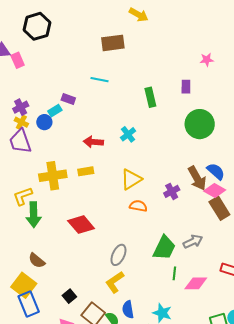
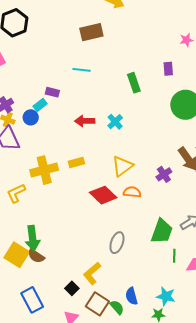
red arrow: (93, 142) -> (85, 121), moved
green arrow: (34, 215) -> (33, 238), moved
red diamond: (81, 225) -> (103, 195), moved
yellow L-shape: (115, 282) -> (92, 273), moved
yellow square: (24, 285) -> (17, 255), moved

